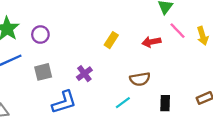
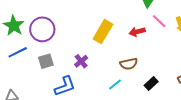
purple circle: (40, 35) -> (42, 29), size x1.6
yellow rectangle: (111, 40) -> (103, 32), size x1.6
black rectangle: (165, 103) -> (151, 83), turned 48

